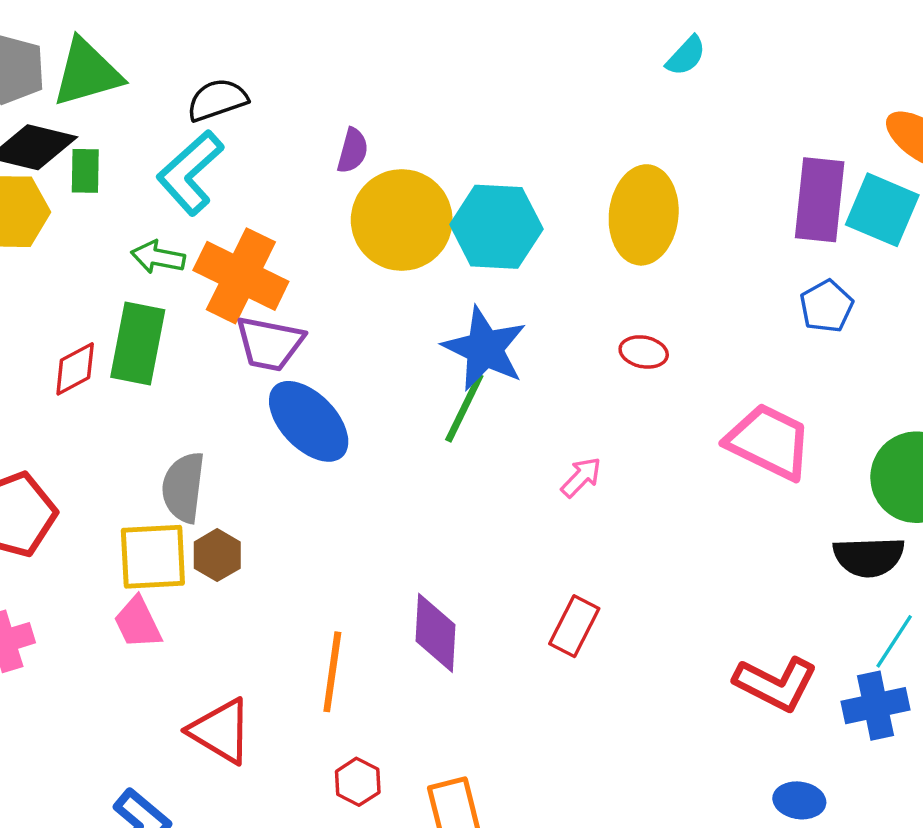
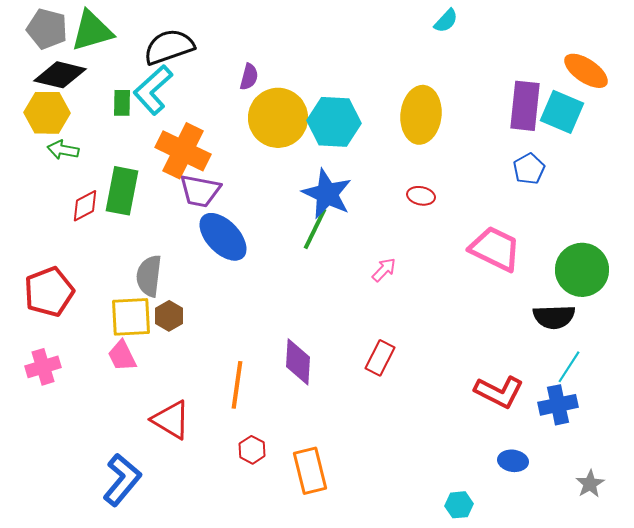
black semicircle: (217, 100) -> (169, 47), size x1.4
green rectangle: (85, 171) -> (122, 103), moved
green arrow: (158, 257) -> (63, 150), moved

